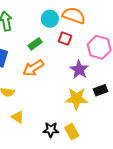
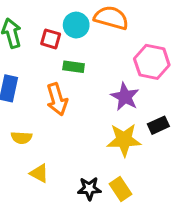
red square: (65, 39) -> (51, 39), moved
green rectangle: (35, 44) -> (74, 67), moved, turned 48
orange arrow: (33, 68) -> (57, 99), turned -70

